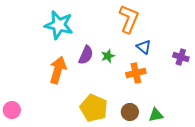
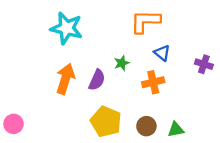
orange L-shape: (129, 19) -> (145, 21), turned -112
purple semicircle: (86, 55) -> (97, 80), moved

